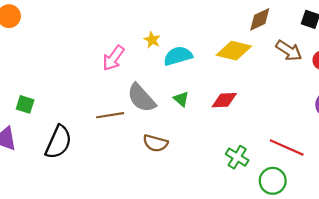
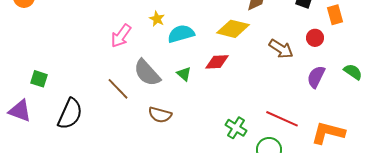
brown arrow: (289, 51) -> (281, 49), moved
red diamond: (224, 100) -> (217, 62), moved
brown line: (110, 115) -> (118, 89), turned 55

